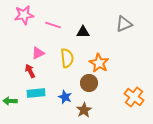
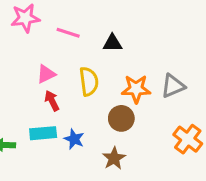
gray triangle: (124, 24) -> (173, 86), moved
orange star: (99, 63) -> (136, 89), turned -30
red arrow: (30, 71) -> (52, 101), moved
blue star: (65, 97) -> (74, 139), moved

